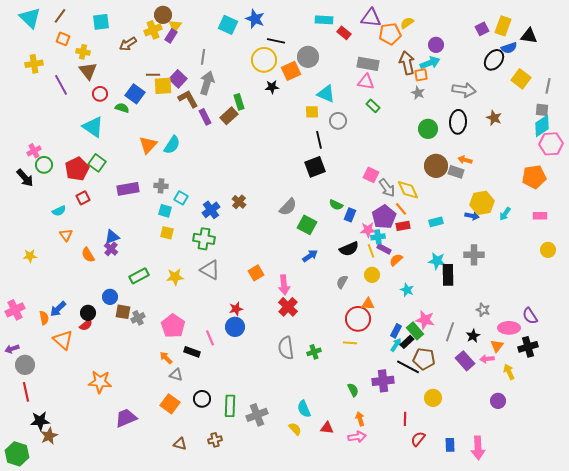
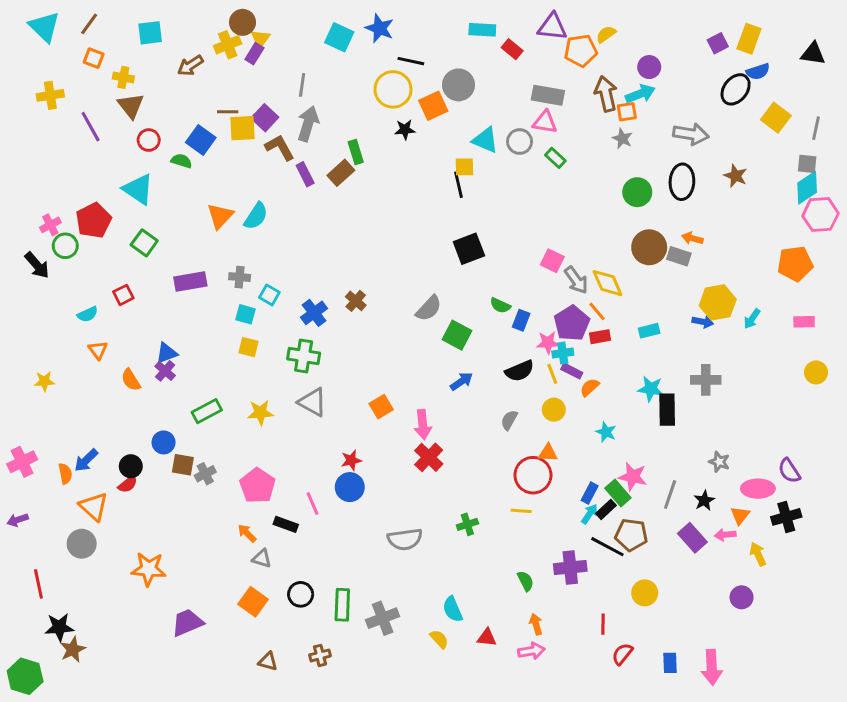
black triangle: (529, 36) -> (813, 54), moved
gray circle: (338, 121) -> (520, 142), moved
black line: (319, 140) -> (459, 185), moved
red pentagon: (77, 169) -> (94, 220), moved
gray semicircle: (286, 348) -> (405, 539), moved, turned -90
gray circle: (25, 365) -> (82, 544), moved

